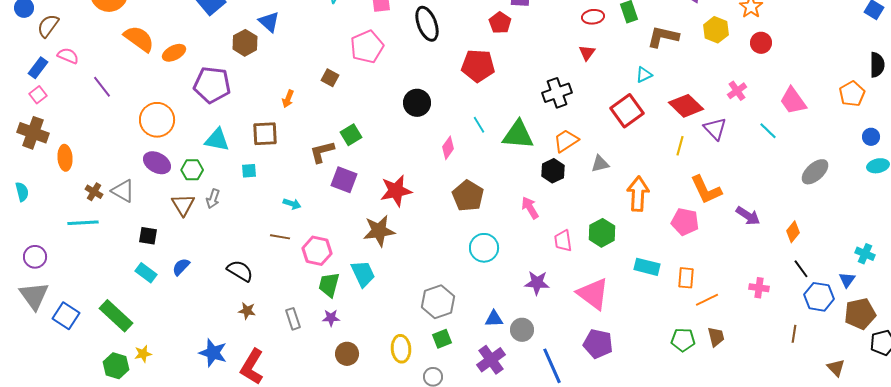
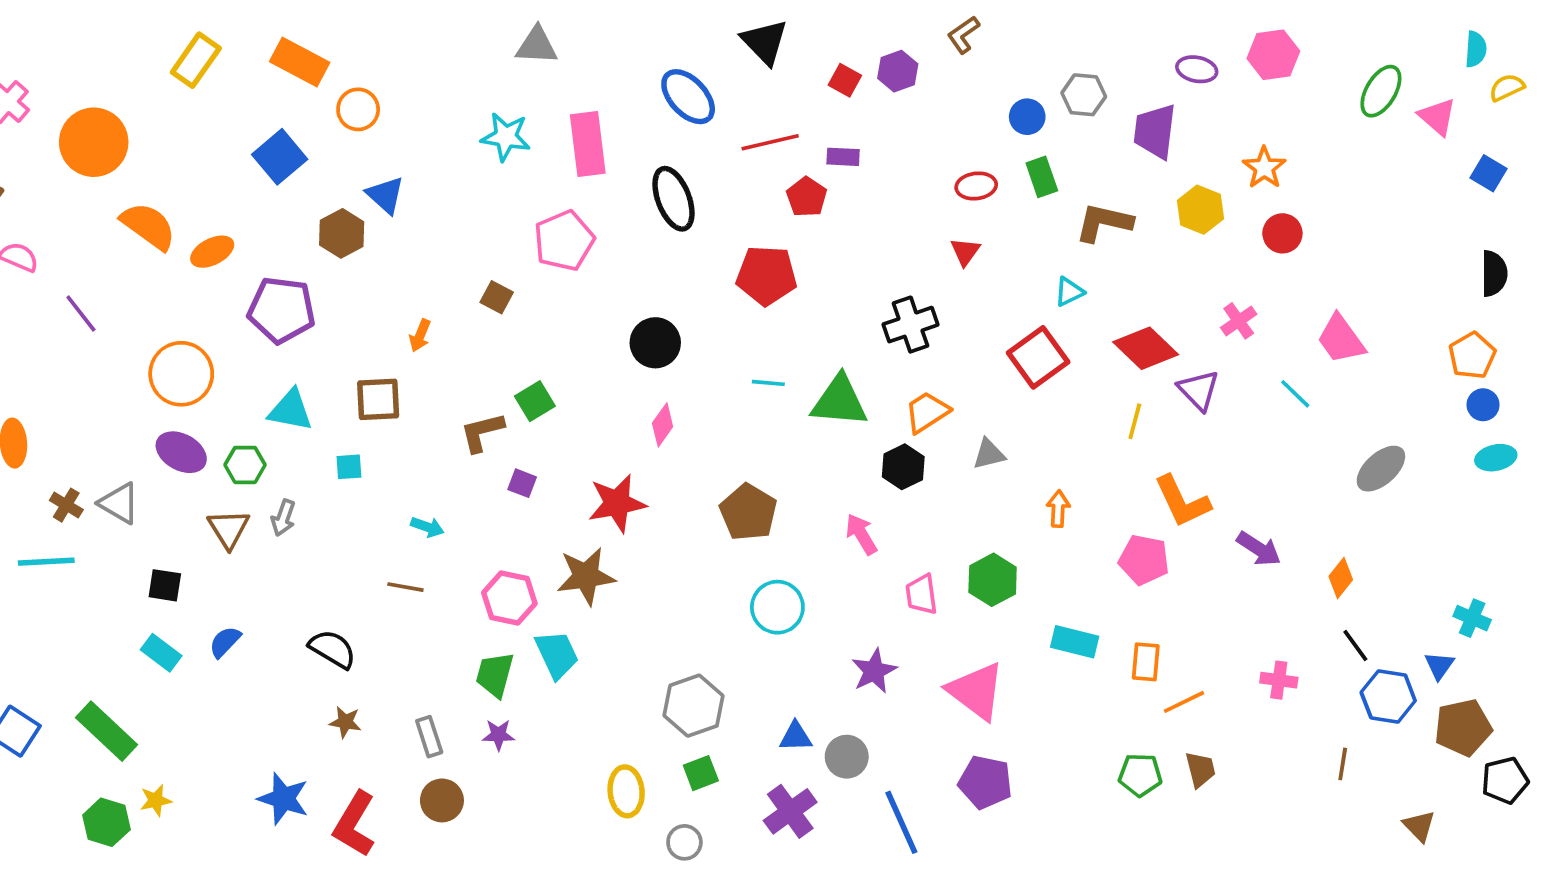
orange pentagon: (852, 94) -> (1472, 356), moved
cyan line: (479, 125) -> (768, 383), turned -54
pink diamond: (448, 148) -> (663, 425), moved
purple square: (344, 180) -> (522, 483), size x0.6
orange arrow: (638, 194) -> (1058, 509), size x0.6
pink hexagon: (317, 251) -> (509, 598), moved
purple star: (537, 283) -> (874, 671), turned -30
brown circle: (347, 354) -> (442, 800), moved

